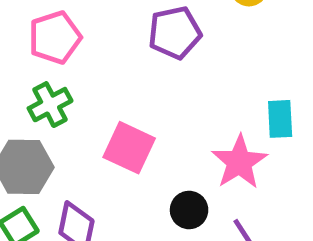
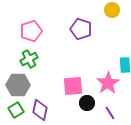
purple pentagon: (175, 33) -> (81, 29), turned 30
pink square: (129, 148) -> (73, 86), moved, turned -30

